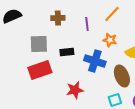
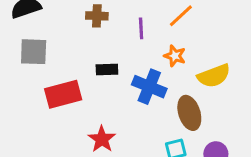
gray square: (39, 44) -> (34, 52), moved
red star: (75, 90) -> (102, 139), moved, turned -30

